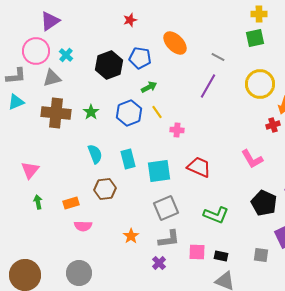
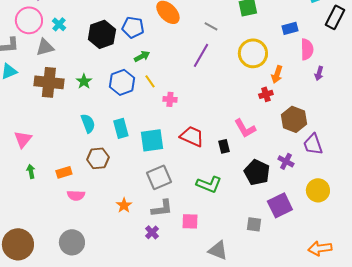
black rectangle: (221, 256) -> (224, 146), moved, turned 64

